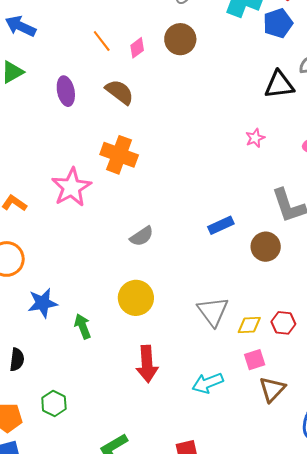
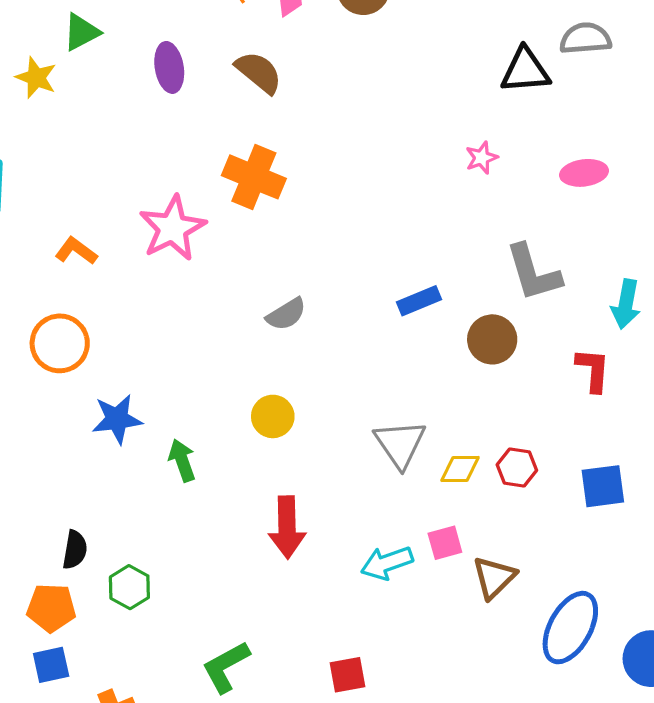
yellow circle: (136, 298) -> (273, 416), size x0.7
black semicircle: (17, 360) -> (75, 550), moved
pink square: (255, 360) -> (445, 543), moved

